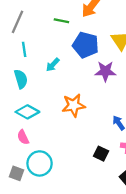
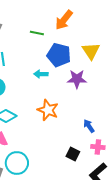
cyan arrow: (53, 65) -> (41, 74), moved, turned 48
orange star: (74, 105) -> (48, 110), turned 30

